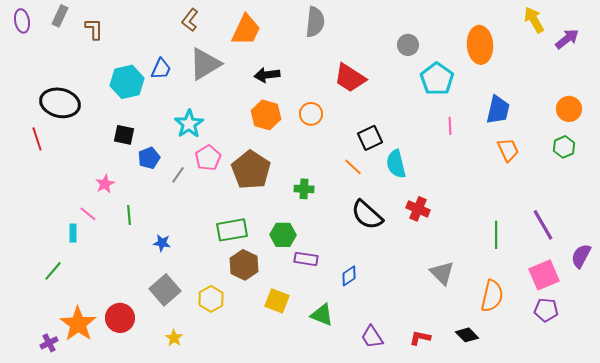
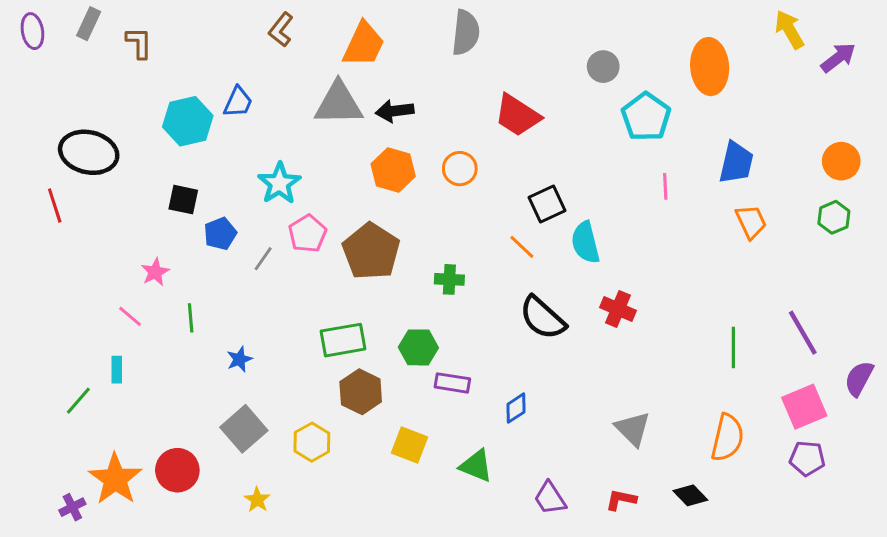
gray triangle: (205, 64) -> (339, 103), moved, turned 30
cyan rectangle: (73, 233) -> (117, 370), moved
blue star: (162, 243) -> (239, 359), turned -30
gray triangle: (442, 273) -> (633, 429), moved

